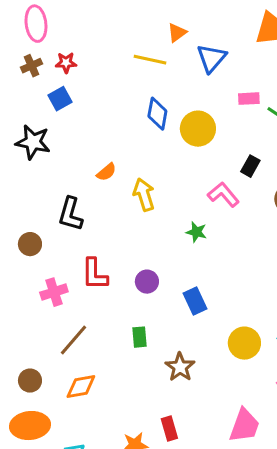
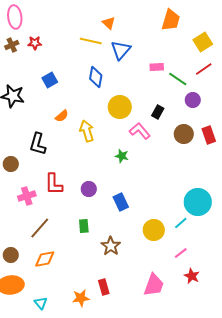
orange triangle: (177, 33) -> (109, 23), turned -40
blue triangle: (211, 58) -> (121, 50), moved
blue square: (60, 99) -> (50, 80), moved
yellow circle: (198, 129) -> (120, 107), moved

